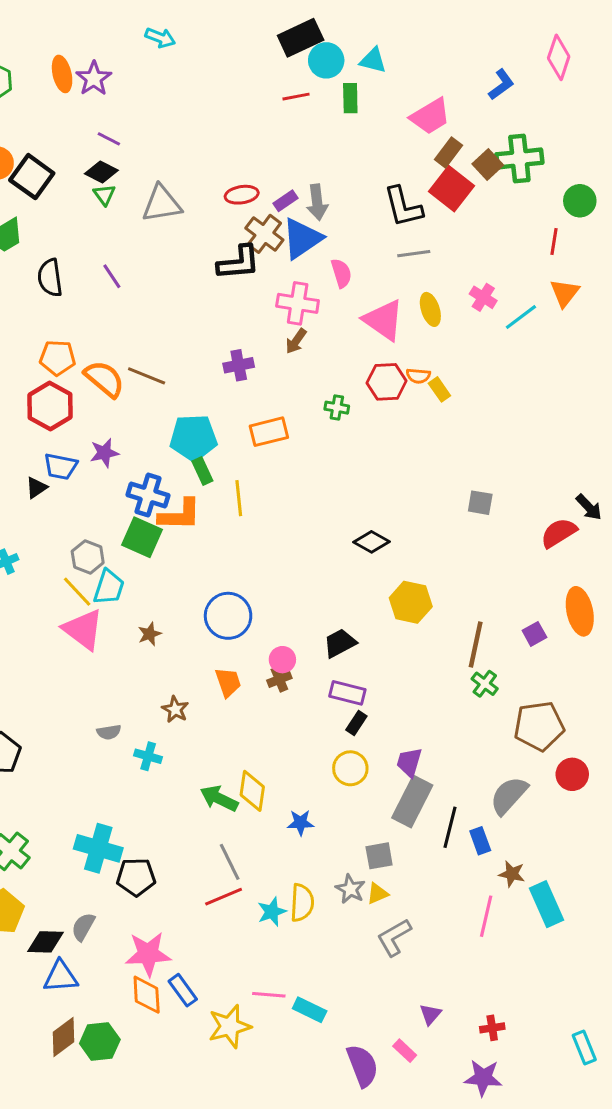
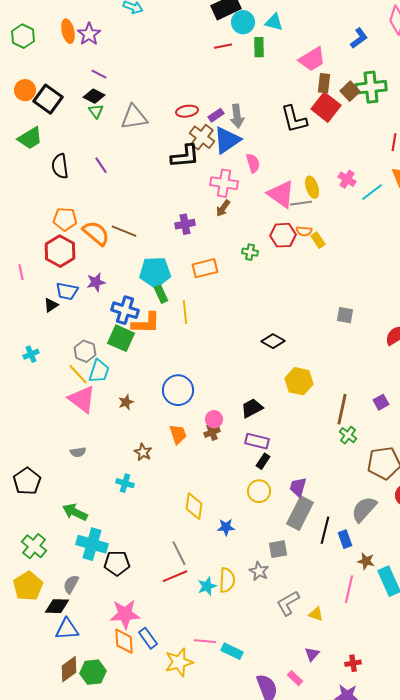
brown rectangle: (448, 152) -> (324, 83), turned -30
gray line: (414, 254) -> (301, 203), moved
gray semicircle: (109, 732) -> (78, 452), moved
green arrow: (219, 798) -> (75, 512), moved
yellow triangle: (378, 894) -> (316, 614), moved, turned 42
gray semicircle: (83, 927) -> (71, 584), moved

